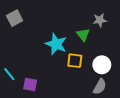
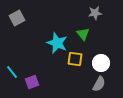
gray star: (100, 20) -> (95, 13), moved
purple square: (30, 85) -> (32, 82), turned -32

